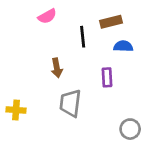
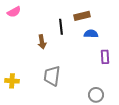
pink semicircle: (47, 16) -> (14, 12), moved
brown arrow: (57, 68) -> (42, 42), moved
purple rectangle: (107, 77) -> (105, 57), moved

